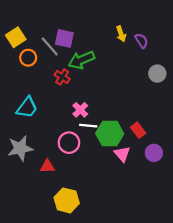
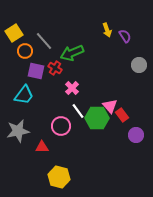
purple square: (64, 38) -> (36, 71), moved
pink cross: (80, 110) -> (72, 88), moved
white line: (88, 126) -> (78, 111), turned 49
pink triangle: (122, 154) -> (110, 106), moved

